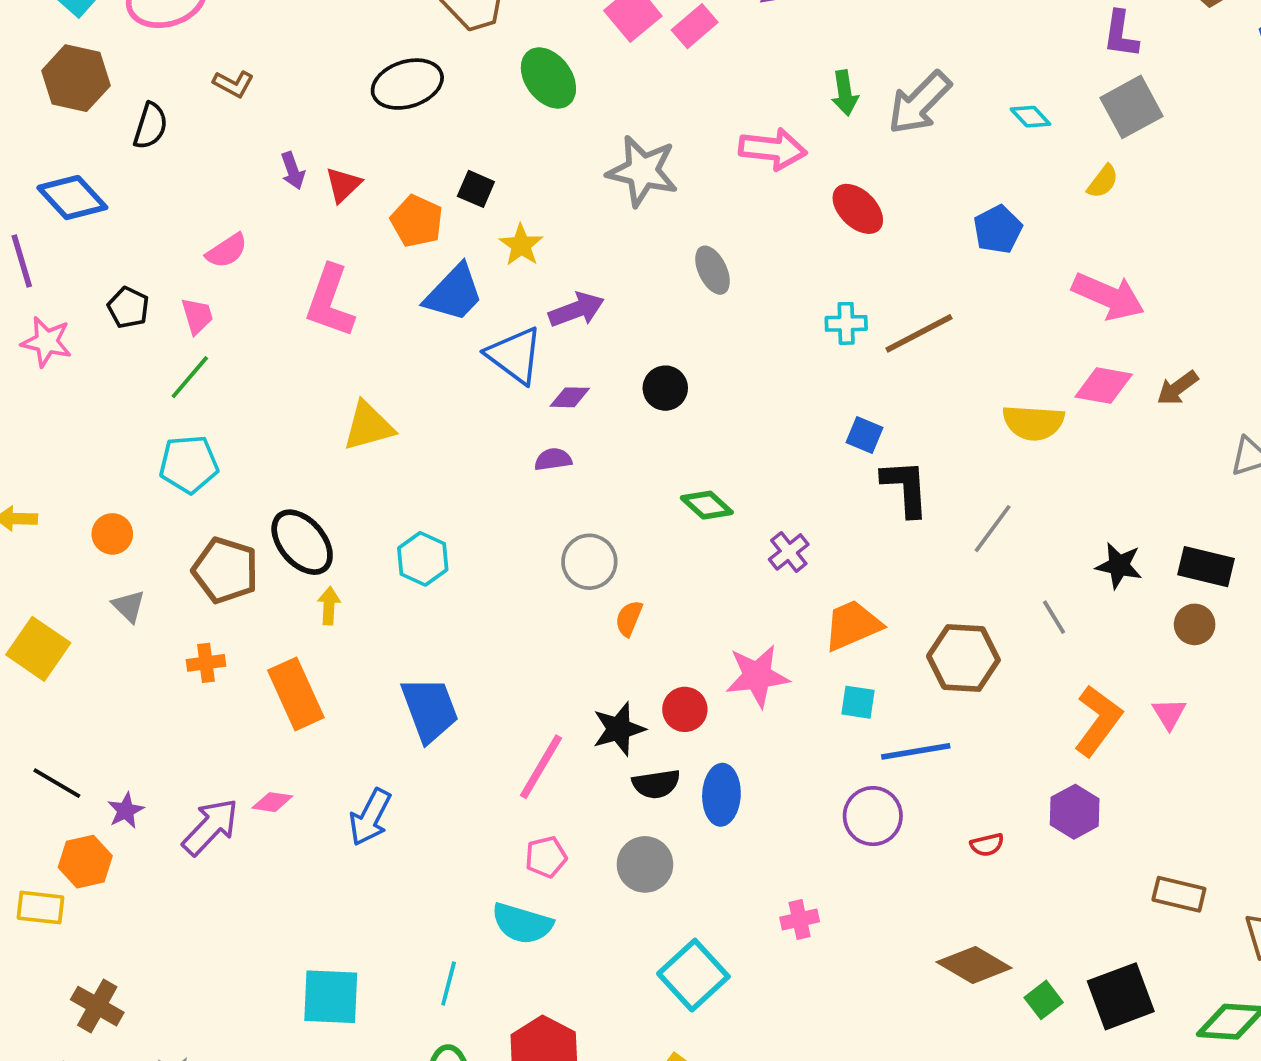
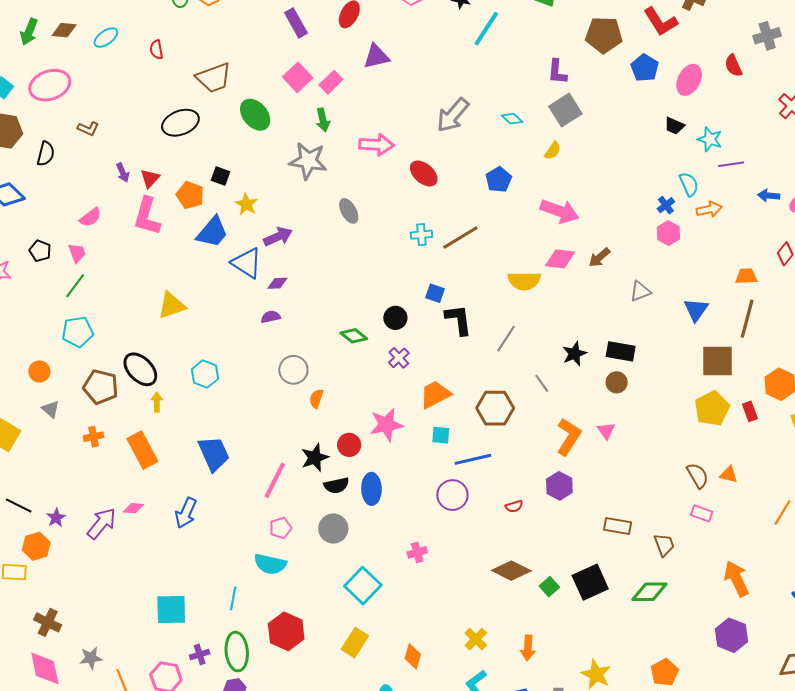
green arrow: (845, 93) -> (323, 120), moved
pink L-shape: (330, 301) -> (147, 216), moved
black circle: (665, 388) -> (395, 318), moved
black star: (1119, 566) -> (574, 354), turned -30

